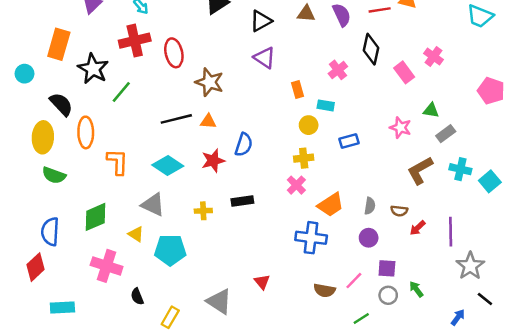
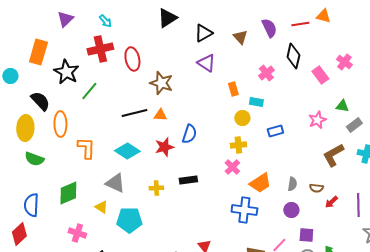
brown triangle: (306, 14) -> (240, 37), moved, turned 42
pink star: (400, 128) -> (317, 120), turned 30
pink cross: (107, 266) -> (77, 233), size x0.7

